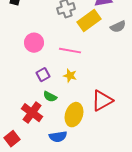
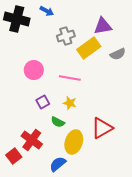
green semicircle: (50, 97) -> (58, 122), moved
blue semicircle: (58, 137) -> (58, 164), turned 150
red square: (12, 139) -> (14, 156), moved

